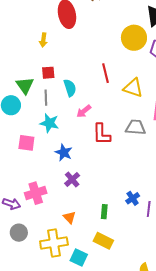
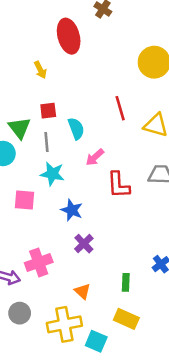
yellow arrow: (43, 40) -> (40, 70), turned -32

